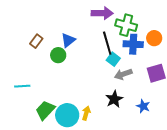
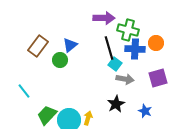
brown rectangle: (36, 41) -> (38, 46), size x1.5
gray arrow: (123, 74) -> (125, 79), turned -150
cyan line: (22, 86) -> (24, 91), turned 56

